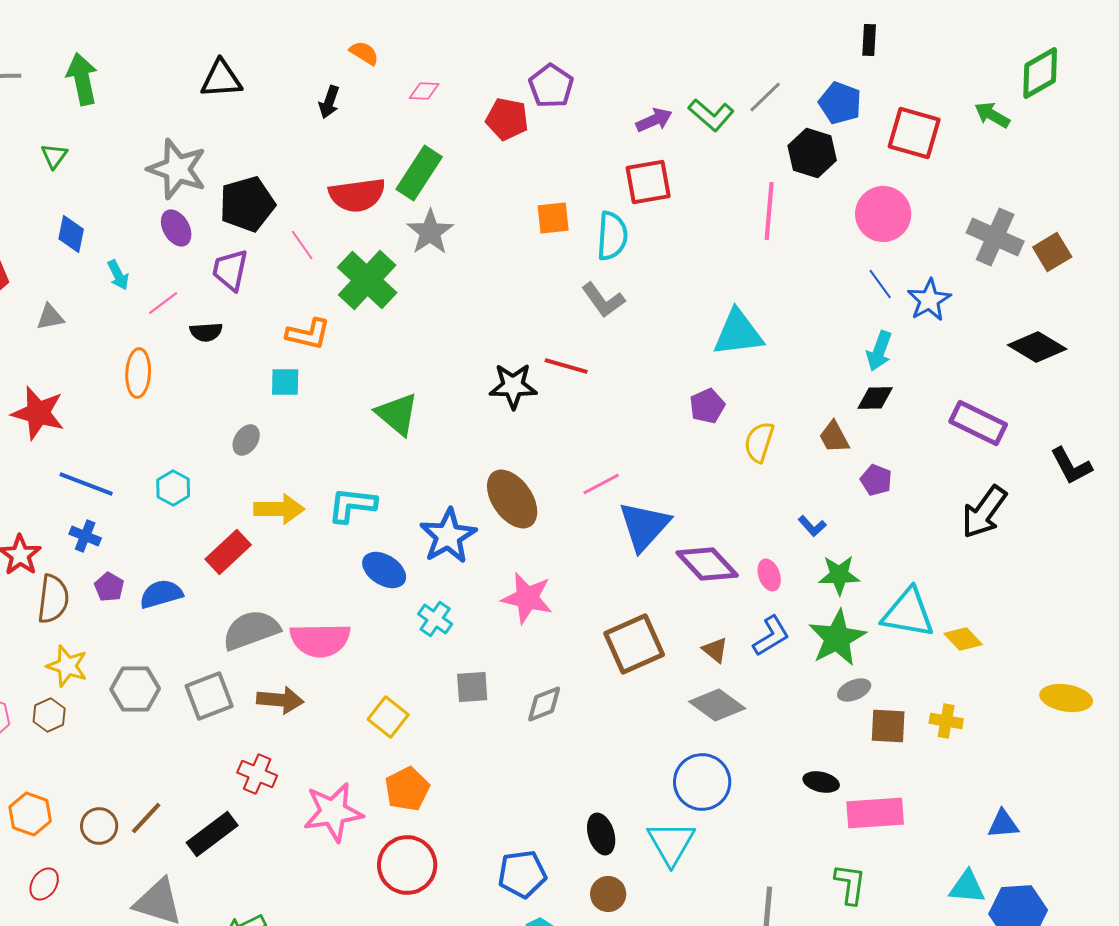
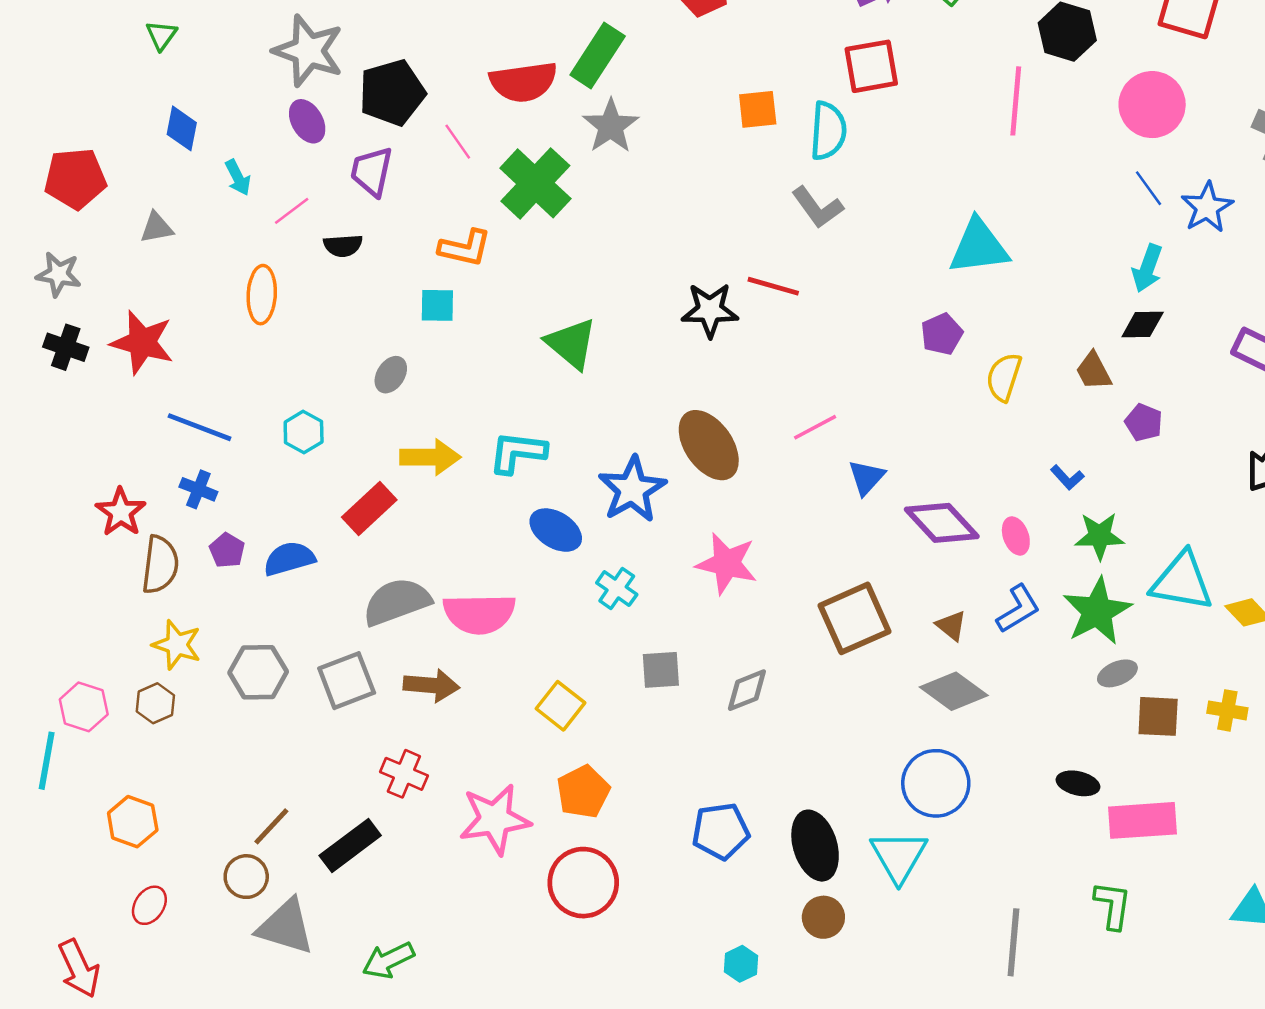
blue triangle: (644, 526) -> (866, 477), size x0.6
brown circle: (99, 826) -> (246, 877), moved
black ellipse: (601, 834) -> (815, 846), size x1.4
blue pentagon: (522, 874) -> (721, 831), moved

